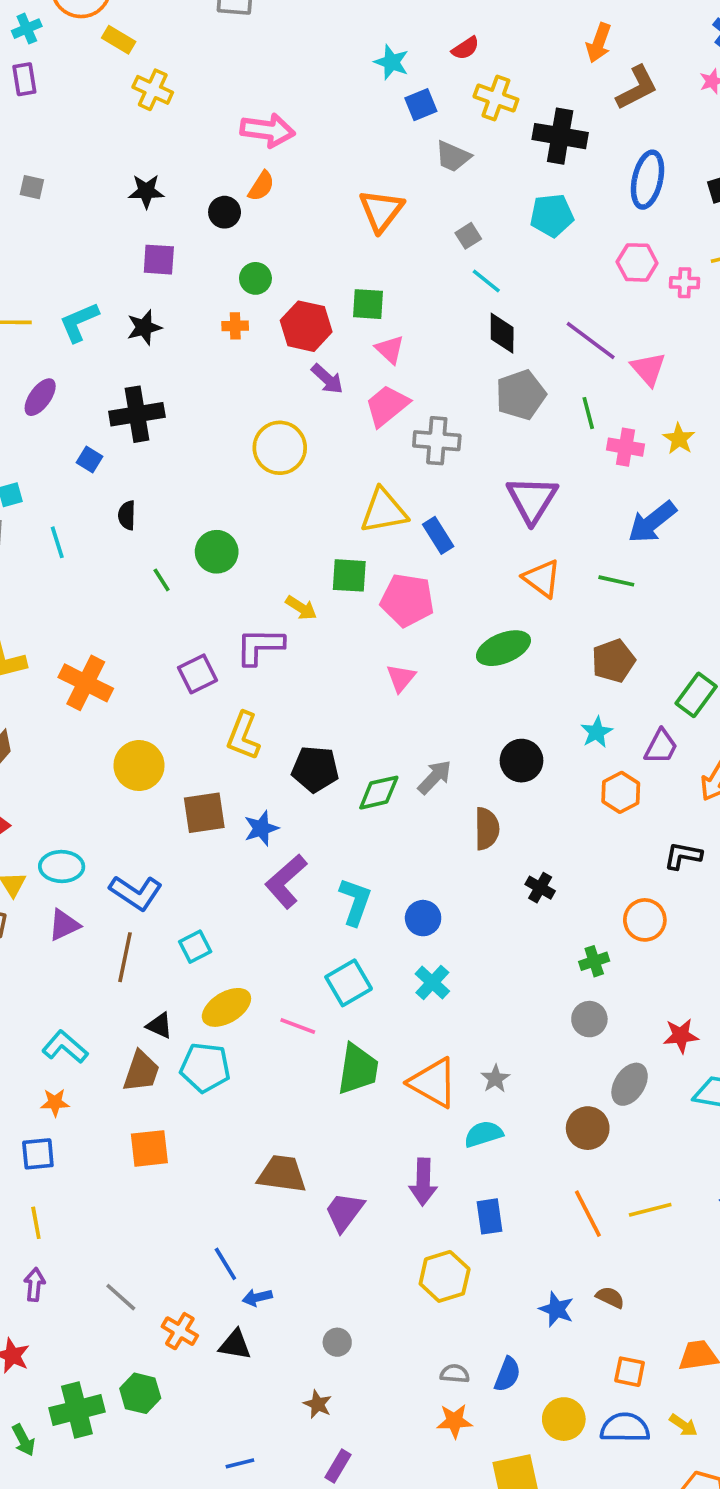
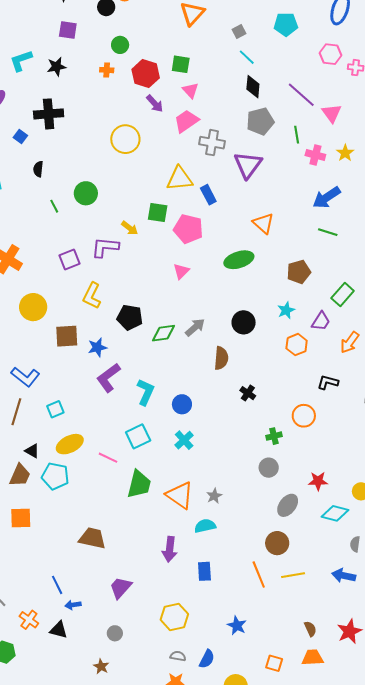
purple triangle: (532, 499) -> (248, 165), moved
green line: (616, 581) -> (328, 232), moved
brown circle: (588, 1128) -> (277, 543), moved
purple trapezoid: (344, 1212) -> (121, 588), moved
yellow hexagon: (445, 1276) -> (174, 617), moved
brown semicircle: (610, 1297) -> (310, 629), moved, turned 35

